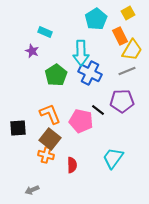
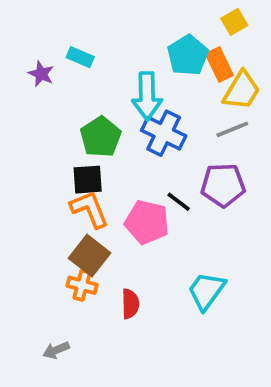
cyan pentagon: (96, 19) -> (188, 55), moved
purple star: (32, 51) -> (41, 74), moved
black square: (18, 128) -> (88, 180), moved

